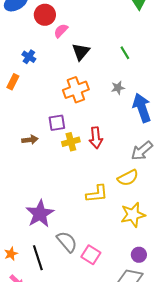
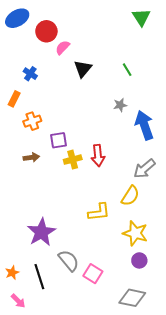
orange cross: (76, 90) -> (32, 121), moved, size x0.7
yellow semicircle: (128, 178) -> (130, 196), turned -30
yellow star: (133, 215) -> (135, 233), turned 30
purple circle: (139, 255) -> (139, 260), moved

